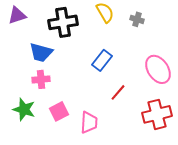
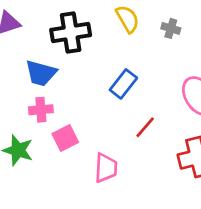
pink square: (59, 111) -> (65, 138), moved

